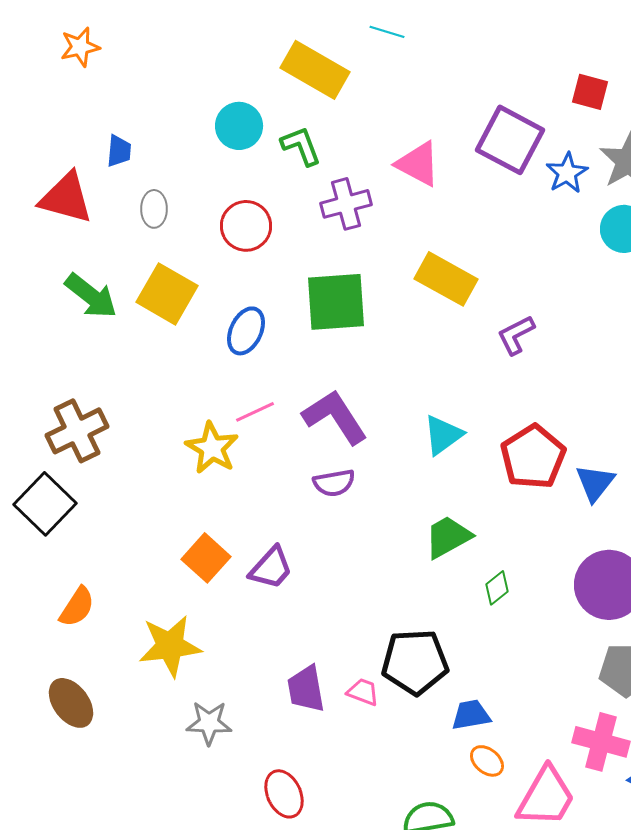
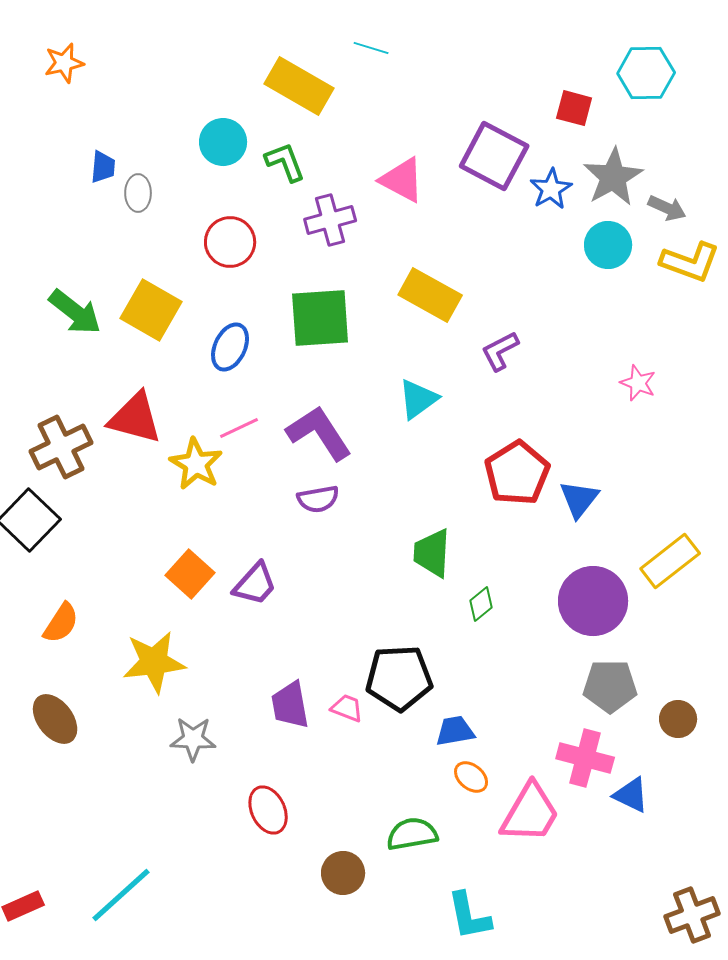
red triangle: (66, 198) -> (135, 418), moved
gray ellipse: (154, 209) -> (138, 193), moved
cyan triangle: (443, 435) -> (418, 399), moved
green trapezoid: (448, 537) -> (432, 553), turned -58

